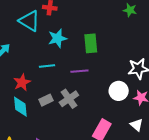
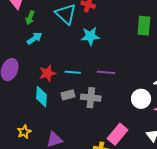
green rectangle: (91, 43) -> (144, 26), moved
cyan line: (47, 66) -> (73, 72), moved
gray cross: (69, 99) -> (91, 98), turned 30

